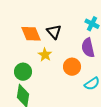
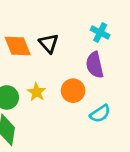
yellow star: (45, 55) -> (37, 92), moved

